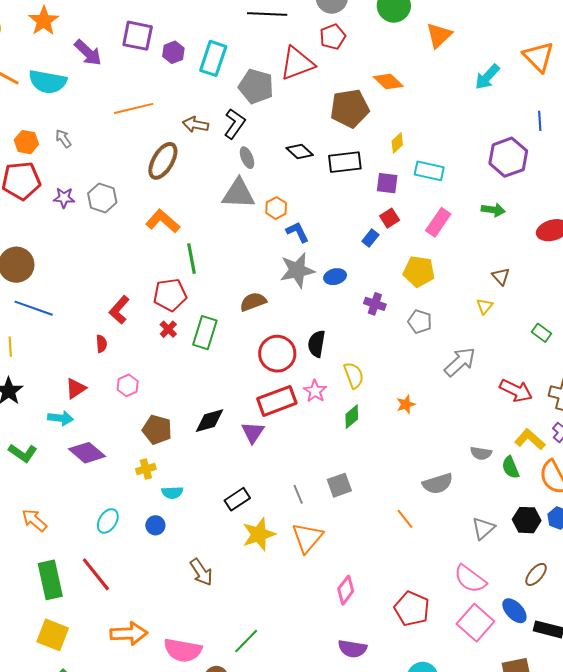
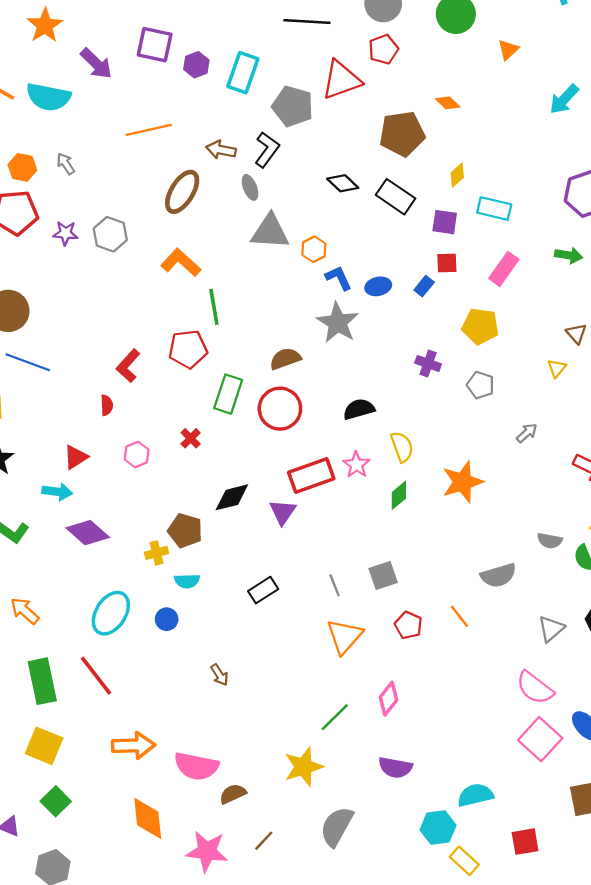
orange triangle: (439, 35) -> (508, 50), size x0.7
orange diamond: (388, 81) -> (448, 103), size x0.7
gray ellipse: (247, 158) -> (250, 187), moved
black rectangle: (345, 162) -> (396, 197), turned 40
red square: (390, 218) -> (447, 263), turned 30
gray star: (297, 270) -> (338, 323), turned -30
blue ellipse: (335, 277) -> (378, 286), moved
red cross: (168, 329) -> (191, 438), moved
black semicircle: (316, 344) -> (359, 409), turned 64
red circle: (277, 354) -> (280, 409), moved
gray arrow: (460, 362) -> (527, 433), size x0.6
orange star: (406, 404) -> (463, 482), size x1.8
brown pentagon: (157, 430) -> (185, 531), moved
cyan ellipse: (108, 521) -> (111, 613), size x1.5
yellow star: (259, 534) -> (304, 767), moved
brown arrow: (201, 572) -> (219, 675), size x0.7
red pentagon: (412, 609) -> (408, 625), moved, size x0.7
green line: (246, 641) -> (335, 717), moved

